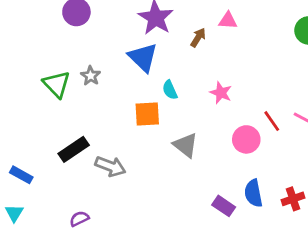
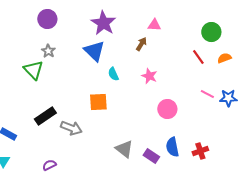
brown arrow: (198, 38) -> (141, 44), moved
gray star: (91, 76) -> (48, 51), moved
orange square: (147, 114) -> (98, 102), moved
red line: (272, 121) -> (198, 57), moved
gray triangle: (185, 145) -> (124, 149), moved

